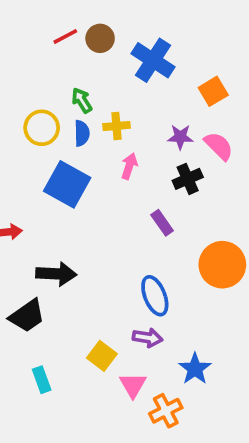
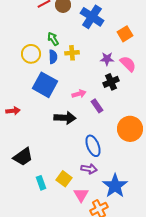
pink arrow: (129, 166) -> (79, 94), moved, turned 56
black arrow: (56, 274) -> (65, 118), moved
blue star: (195, 369) -> (115, 186), size x1.4
cyan rectangle: (42, 380) -> (41, 183), moved

